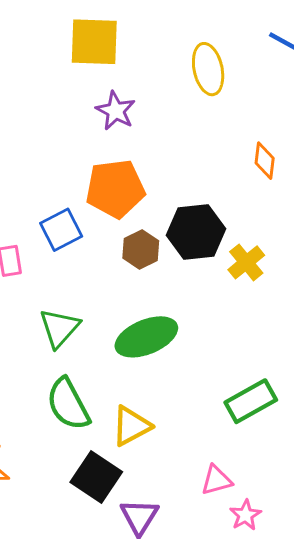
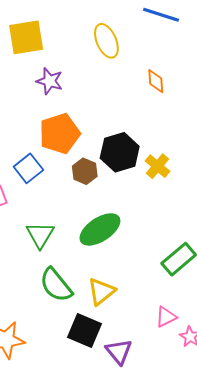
orange diamond: (265, 161) -> (156, 81), moved

